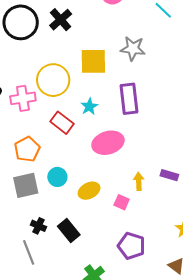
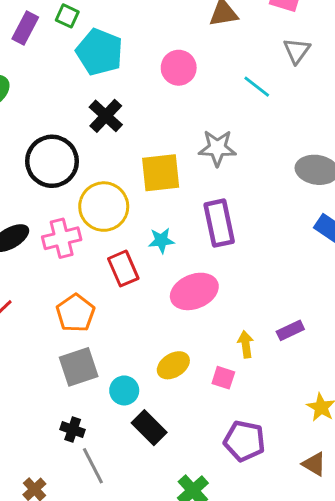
black circle: (21, 22) -> (52, 161), moved
cyan star: (89, 107) -> (161, 240), turned 30
red rectangle: (62, 123) -> (123, 269), turned 35
purple rectangle: (169, 175) -> (290, 330), turned -36
cyan circle: (57, 177) -> (124, 390), moved
black cross: (39, 226) -> (73, 430), moved

